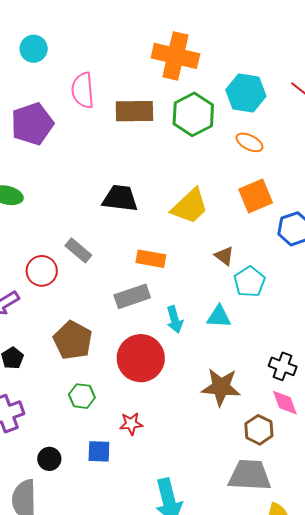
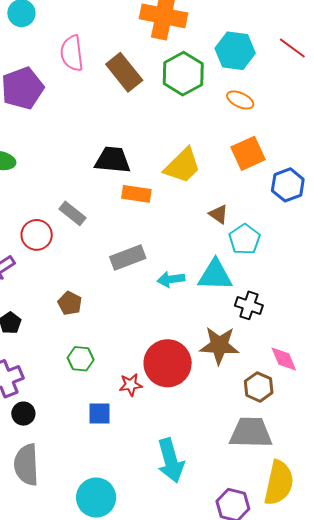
brown rectangle: (134, 111) -> (124, 72), turned 54
orange rectangle: (151, 259) -> (136, 194), moved
cyan triangle: (219, 317) -> (215, 275), size x1.4
cyan arrow: (175, 319) -> (171, 279), turned 100
brown pentagon: (73, 340) -> (70, 303), size x0.6
red circle: (141, 358) -> (168, 363), moved
black cross: (283, 366) -> (249, 305), moved
black circle: (49, 459) -> (23, 414), moved

